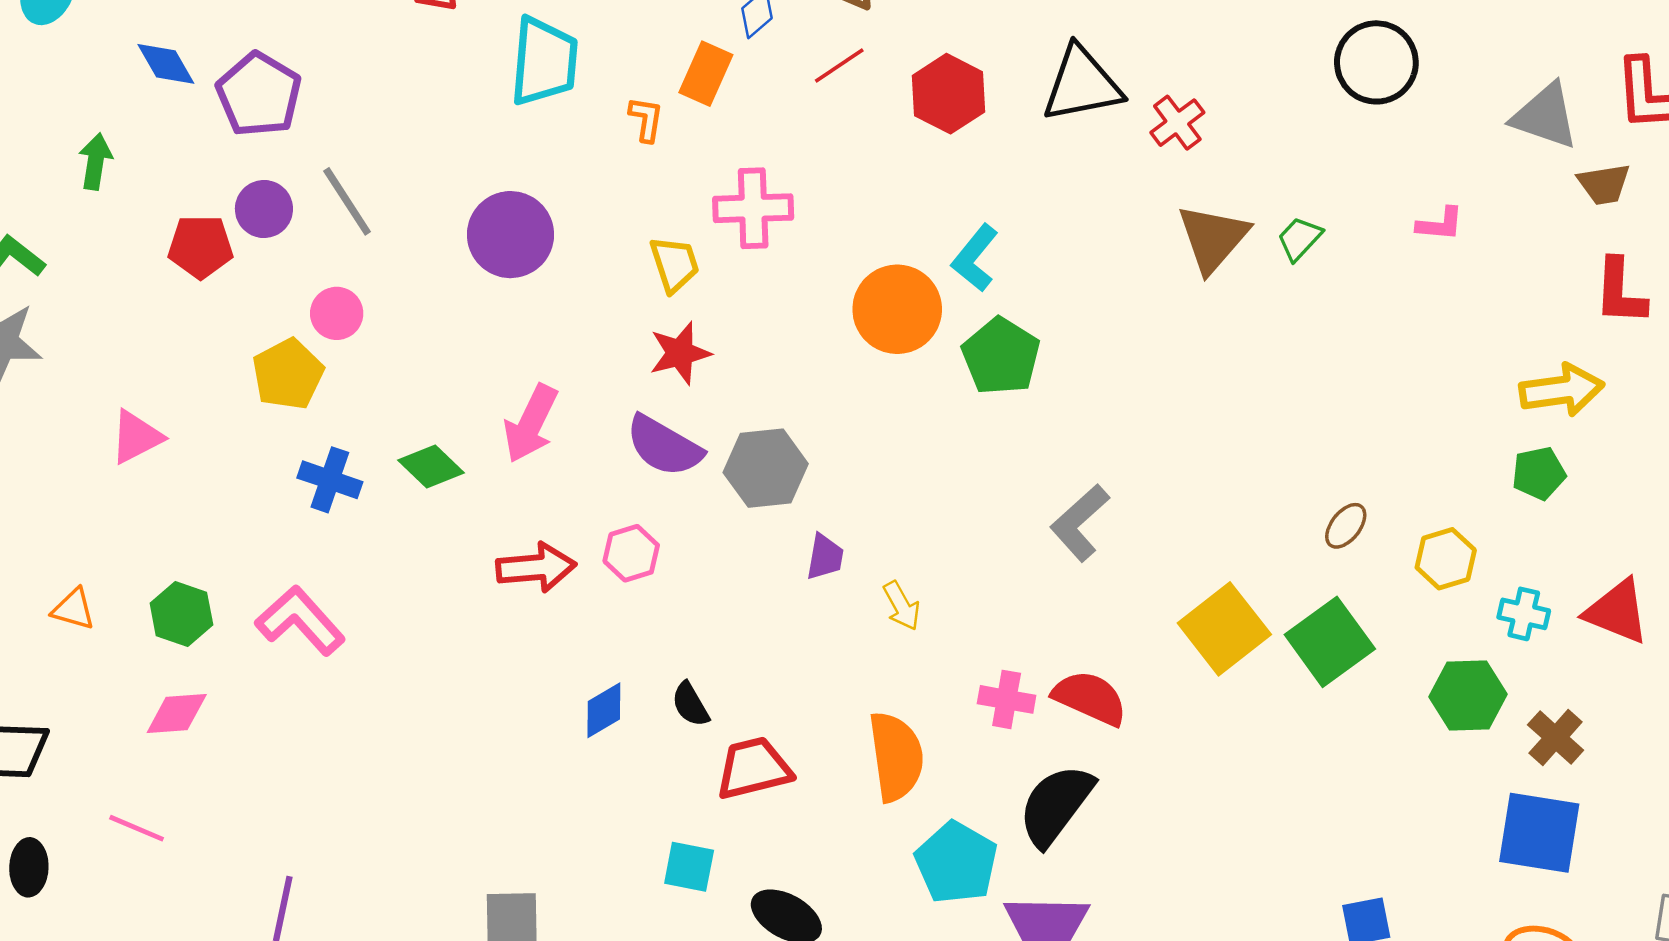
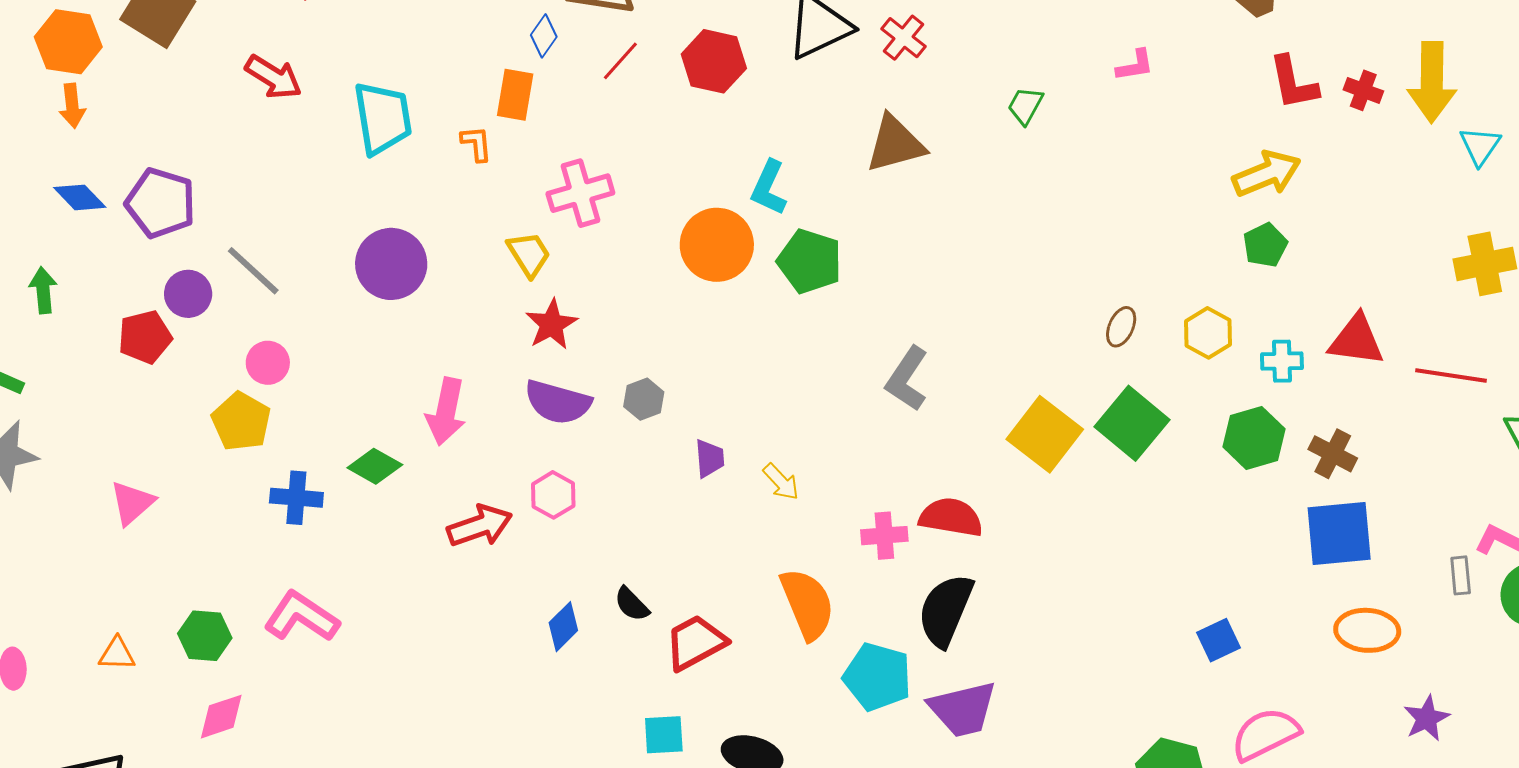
brown triangle: (1213, 238) -> (895, 144), moved, turned 48
gray hexagon: (766, 468) -> (644, 399), size x0.6

